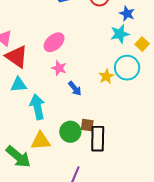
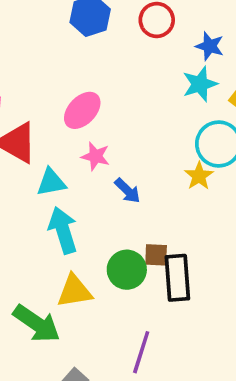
yellow star: (106, 76) -> (199, 176), moved
cyan triangle: (19, 85) -> (51, 182), moved

